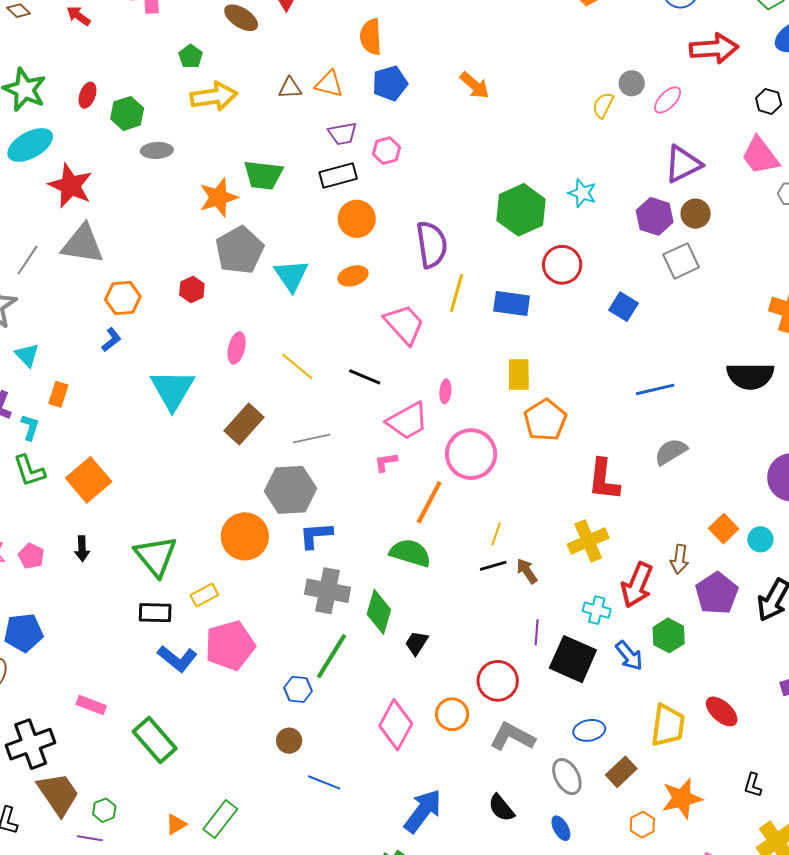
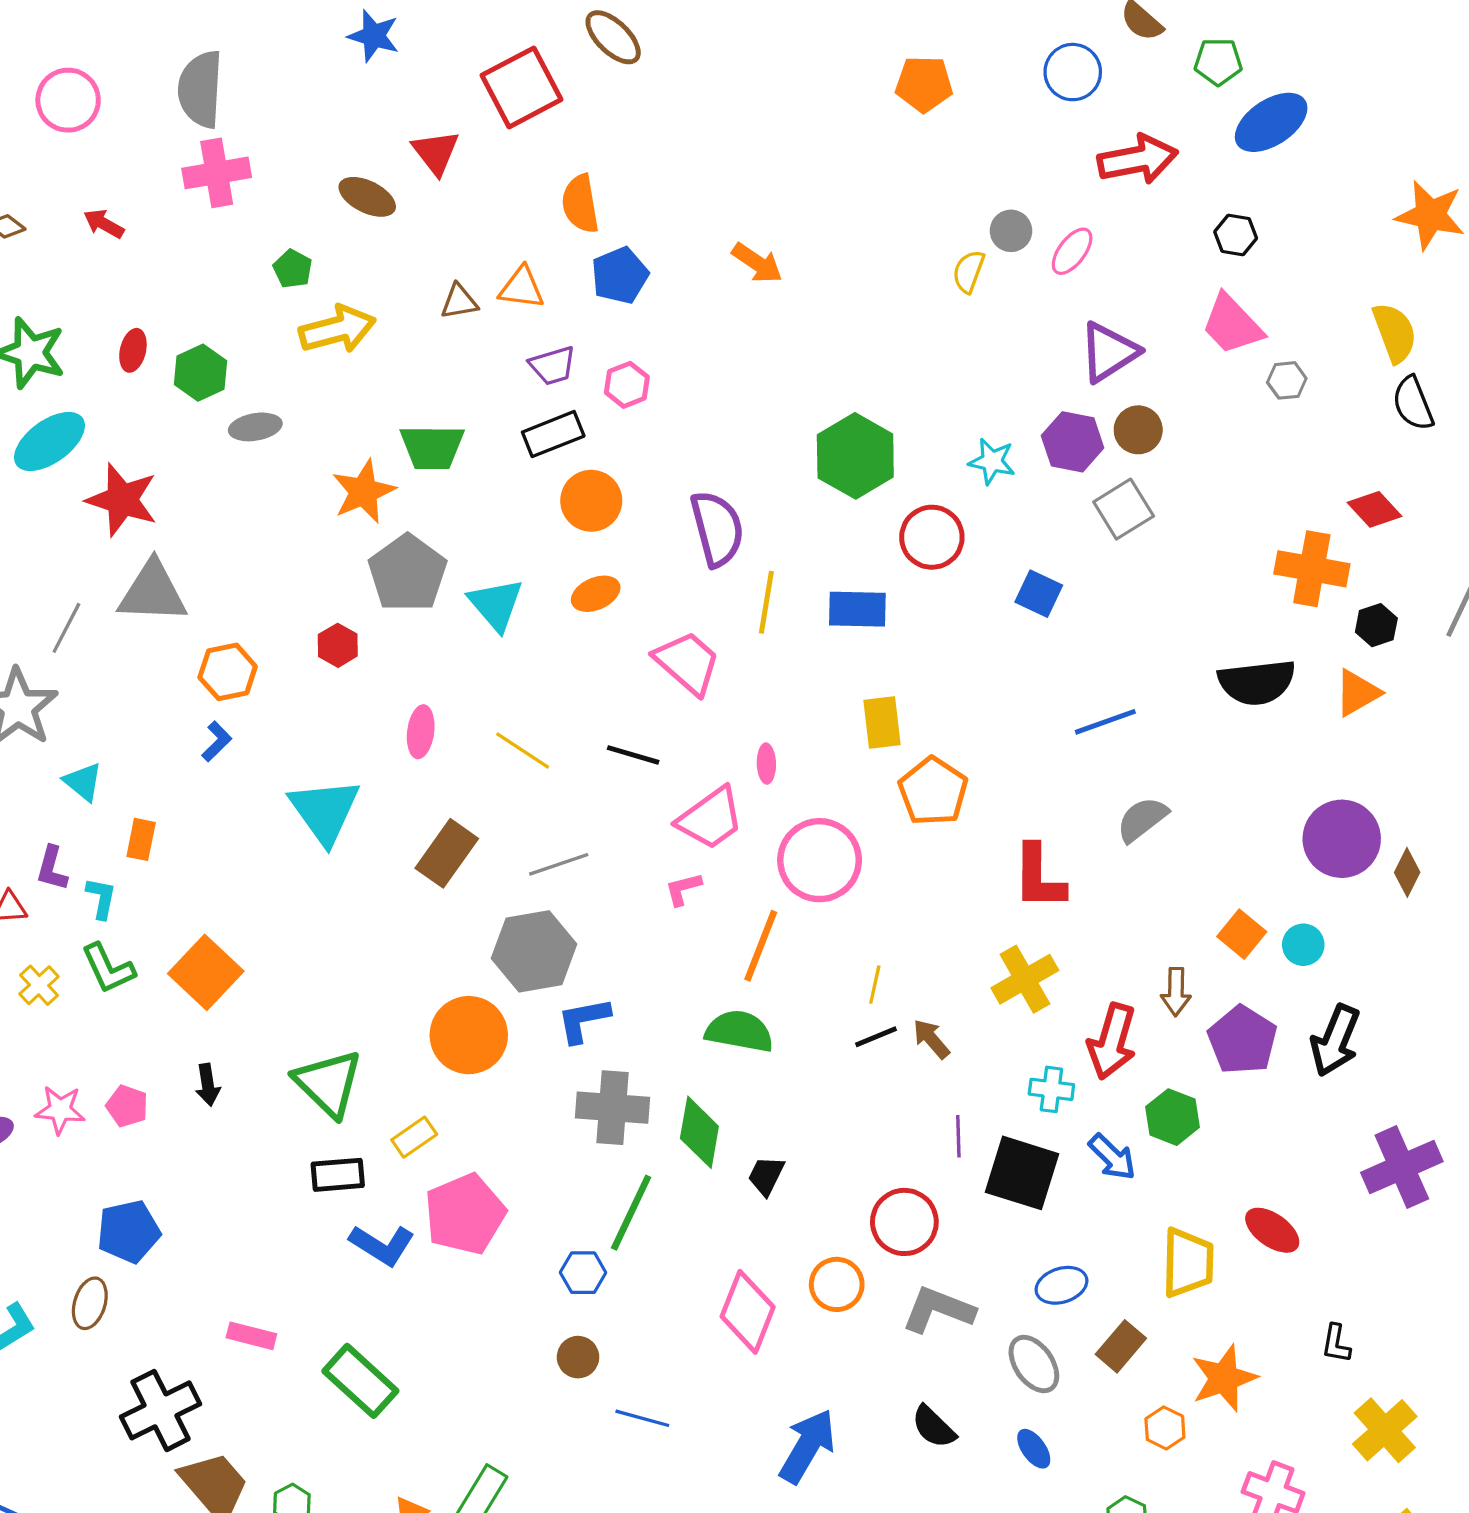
cyan star: (582, 193) -> (992, 461), moved

